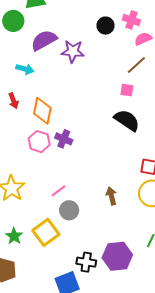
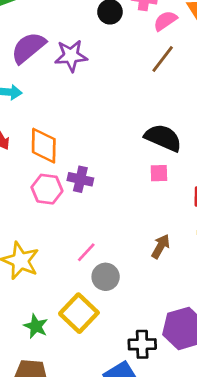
pink square: (127, 90) -> (159, 173), moved
brown arrow: (111, 196) -> (161, 246), turned 54

